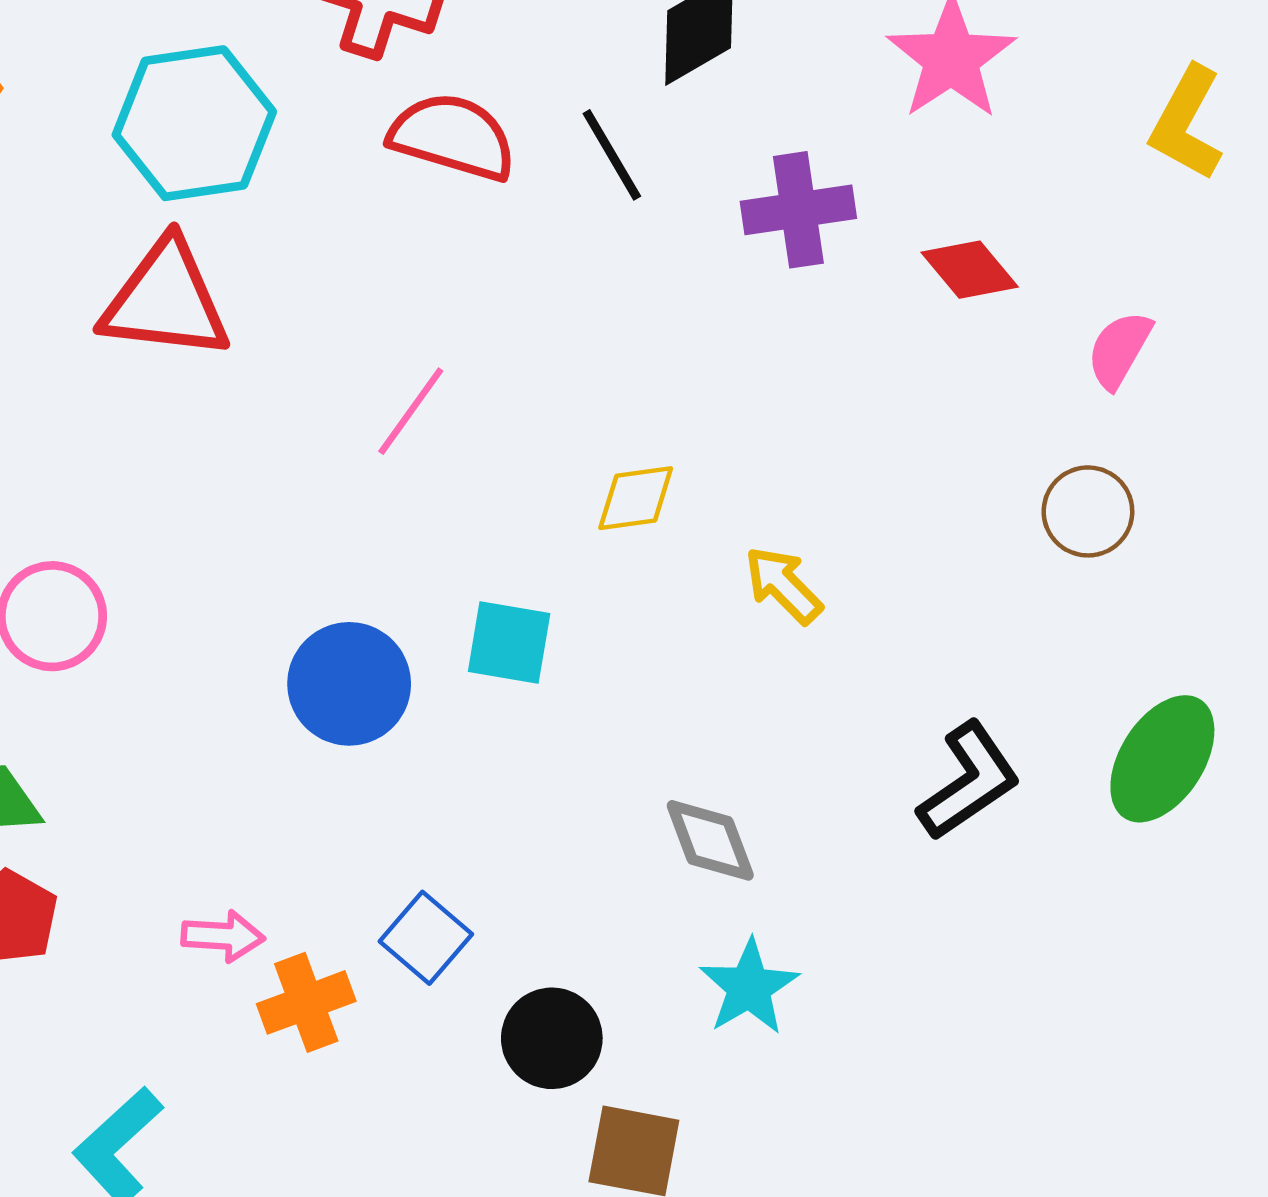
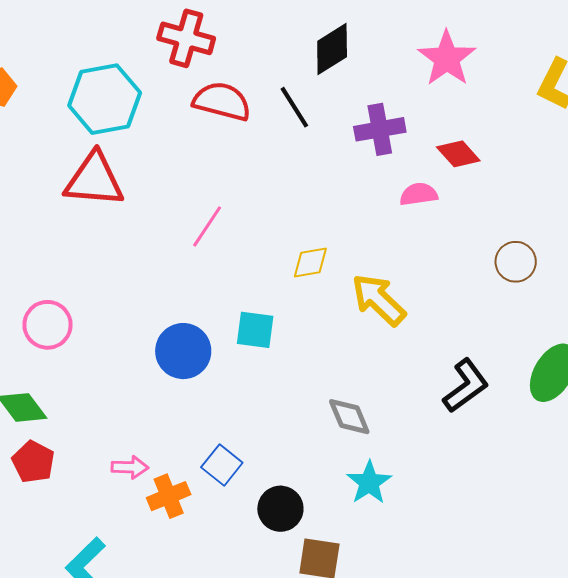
pink semicircle: (1119, 350) -> (419, 194), moved, turned 54
yellow arrow: (783, 585) -> (379, 300), size x1.5

